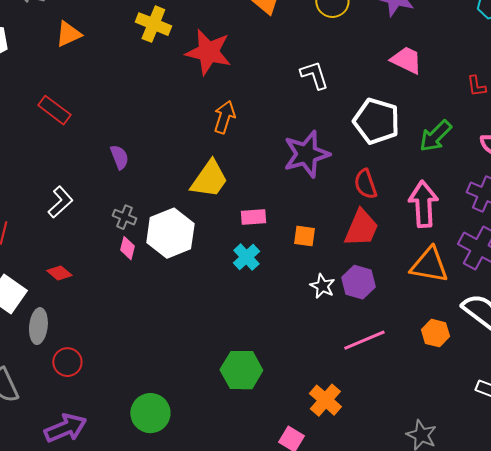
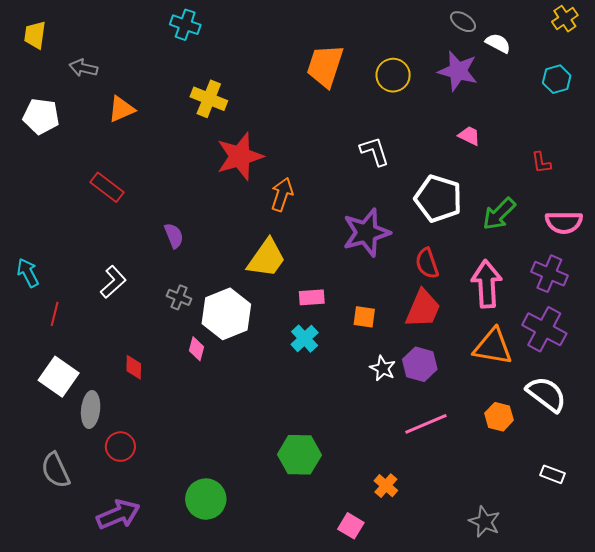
red star: (208, 52) -> (240, 156), moved, turned -30
pink trapezoid: (406, 60) -> (469, 136), size x0.7
pink diamond: (127, 248) -> (197, 349), moved
red diamond: (59, 273) -> (134, 367), moved, turned 50
orange cross: (325, 400) -> (386, 486), size x0.7

